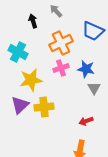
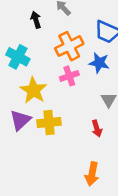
blue star: (86, 69) -> (99, 63), moved
yellow star: (31, 80) -> (33, 90), turned -30
red arrow: (86, 121) -> (97, 128), moved, turned -88

